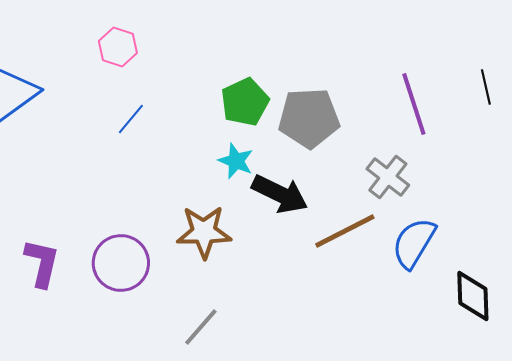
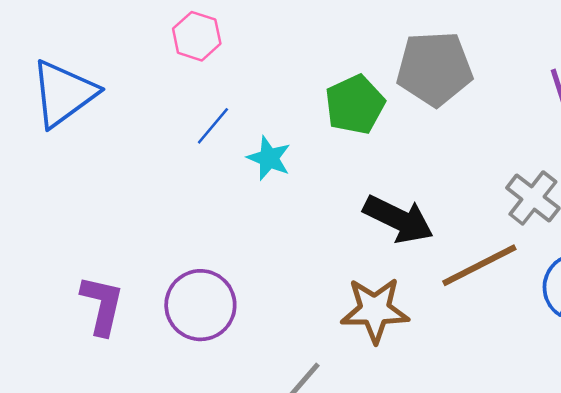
gray pentagon: (309, 118) -> (435, 69), moved
cyan star: (236, 161) -> (269, 158), moved
brown star: (204, 232) -> (375, 310), moved

